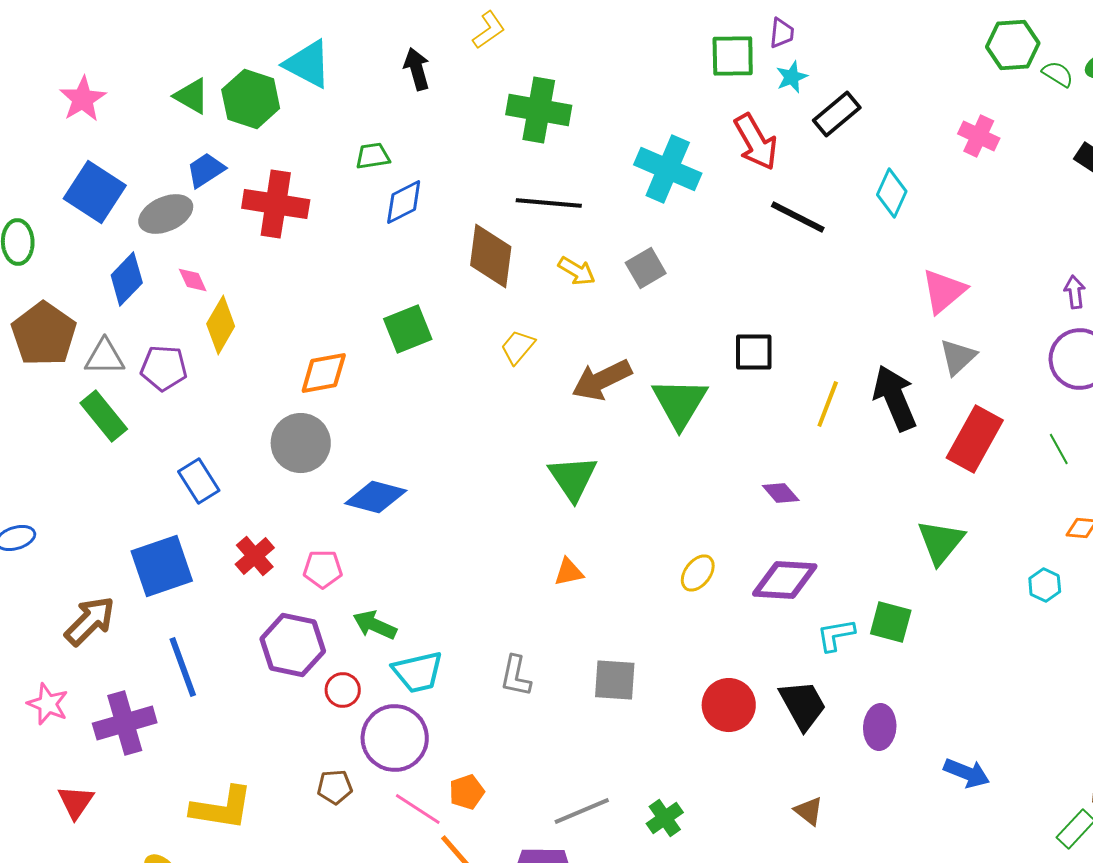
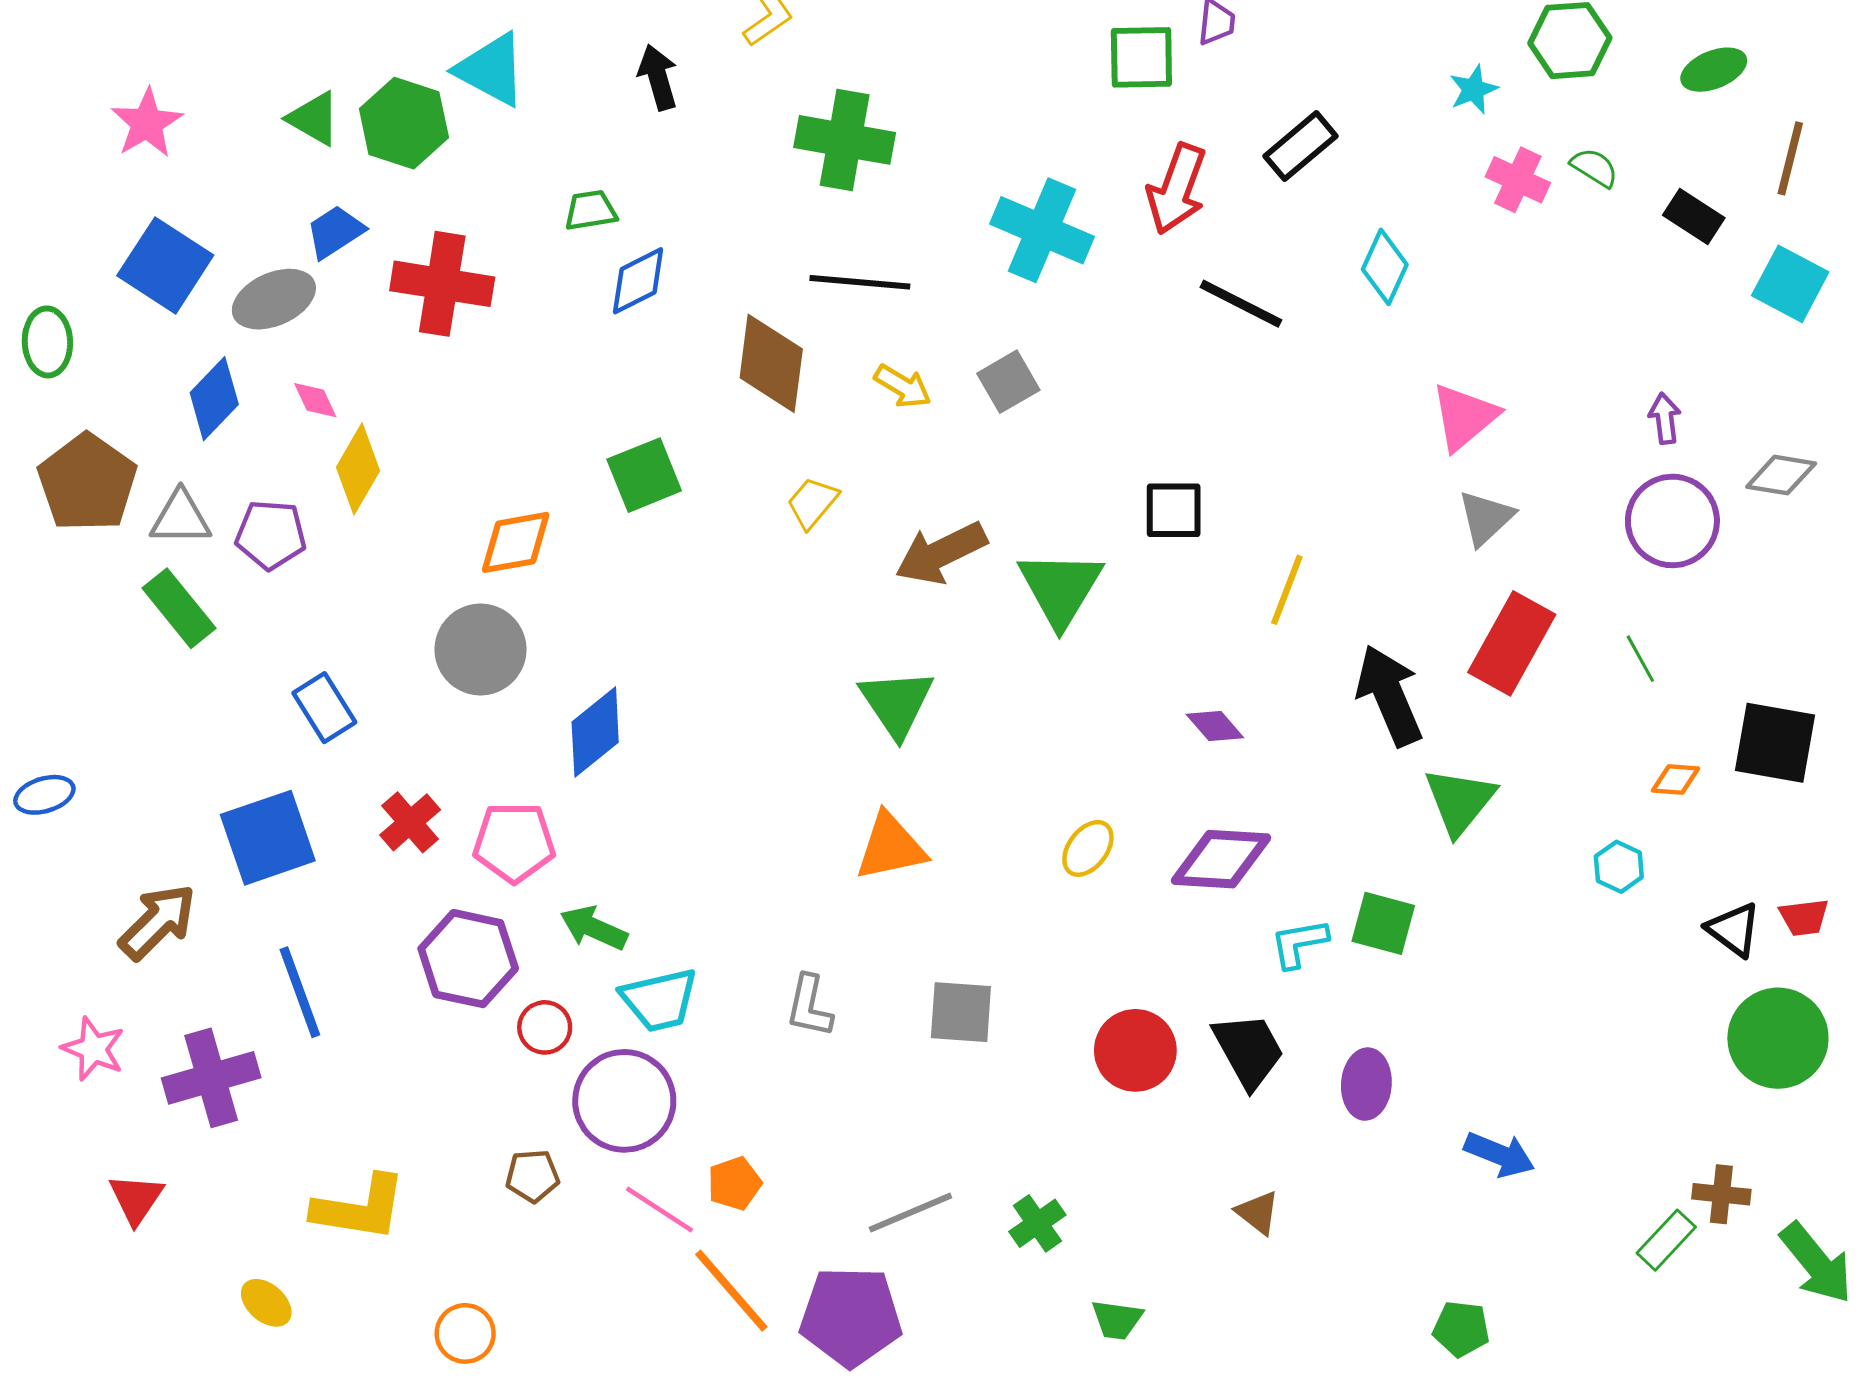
green semicircle: (1058, 74) -> (1594, 168), moved
cyan star: (792, 77) -> (1473, 89), moved
red arrow: (756, 142) -> (1177, 189), turned 50
black arrow: (895, 398) -> (1389, 695), moved
blue diamond: (376, 497) -> (595, 732), turned -54
pink pentagon: (323, 569) -> (514, 842), size x1.4
orange triangle: (569, 572) -> (891, 847), size x1.6

